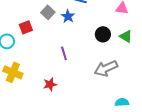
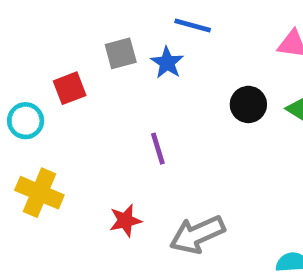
gray square: (48, 12) -> (121, 53), turned 32
gray arrow: (106, 68) -> (197, 234), moved

